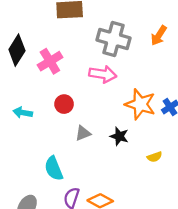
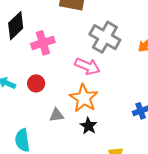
red circle: (64, 104) -> (36, 83), moved
orange star: (140, 104) -> (84, 98), moved

